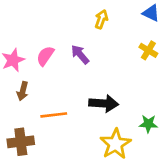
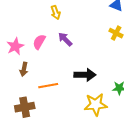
yellow arrow: (101, 19) -> (56, 12), moved, turned 144
yellow star: (115, 144) -> (96, 105), turned 30

